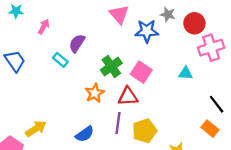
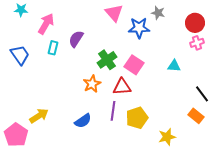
red circle: (194, 23) -> (195, 23), moved
pink arrow: (44, 27) -> (46, 24), size x1.5
pink cross: (211, 48) -> (197, 43), size x0.6
cyan rectangle: (60, 60) -> (53, 48), moved, turned 64

